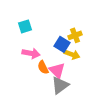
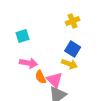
yellow cross: (75, 35) -> (73, 21), moved
blue square: (62, 44) -> (73, 49), moved

